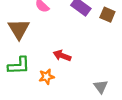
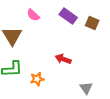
red arrow: (62, 56) -> (63, 59), moved

